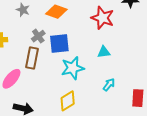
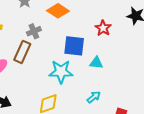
red star: (103, 18) -> (103, 28), size x0.7
blue square: (59, 43) -> (74, 46), moved

